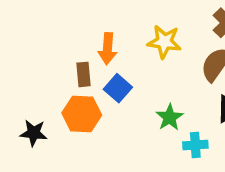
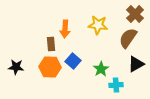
blue square: (118, 88) -> (73, 61), moved
black star: (34, 133) -> (16, 67), moved

